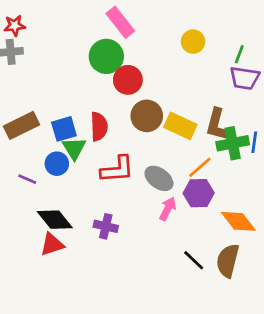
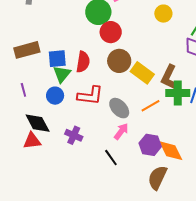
blue circle: (57, 164) -> (55, 96), moved
purple line: (27, 179) -> (23, 90), turned 40
purple hexagon: (199, 193) -> (150, 145), moved
black line: (194, 260) -> (111, 158), moved

